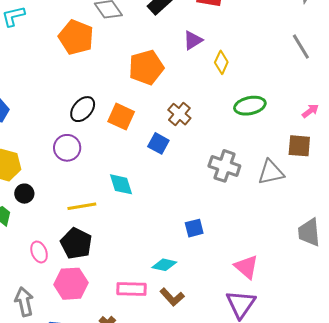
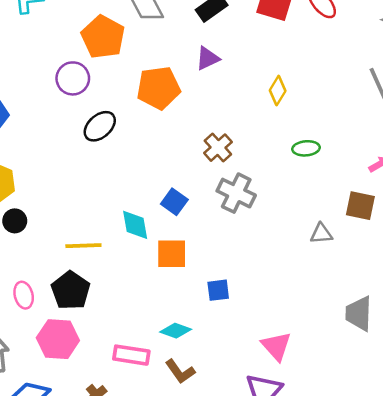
purple triangle: (193, 40) -> (208, 58), moved
orange pentagon: (146, 67) -> (159, 88), moved
green ellipse: (250, 106) -> (306, 148), size x0.7
orange square: (121, 117) -> (172, 254), moved, turned -32
blue square: (158, 143) -> (174, 202), moved
purple circle: (67, 148) -> (73, 78), moved
gray cross: (224, 166) -> (236, 193), moved
gray triangle: (271, 172) -> (321, 234), size x0.7

